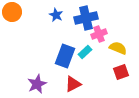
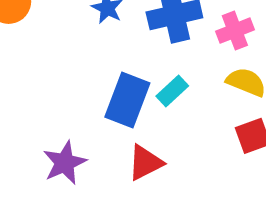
pink cross: (99, 34) -> (235, 31), moved

